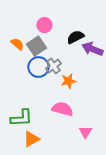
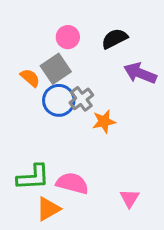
black semicircle: (75, 37) -> (115, 39), moved
orange semicircle: (17, 44) -> (30, 78), moved
pink semicircle: (62, 109) -> (72, 183), moved

